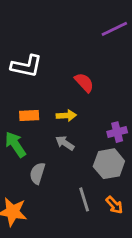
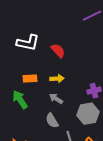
red semicircle: (84, 83) -> (58, 51), moved
gray semicircle: (37, 173) -> (52, 121), moved, turned -49

